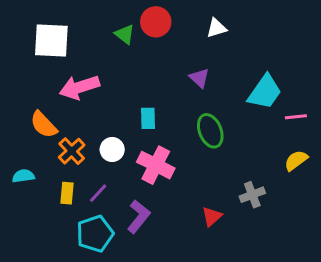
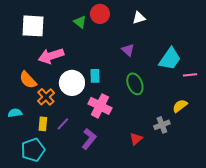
white circle: (112, 150) -> (72, 83), moved, size x1.6
yellow semicircle: (296, 160) -> (180, 106), moved
cyan pentagon: (95, 234) -> (33, 150), moved

